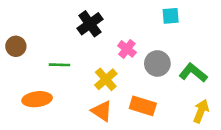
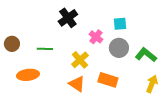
cyan square: (171, 16) -> (120, 24), moved
brown circle: (16, 46) -> (12, 44), moved

